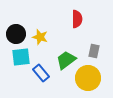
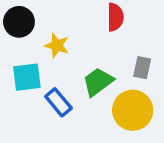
black circle: (16, 34) -> (19, 22), moved

